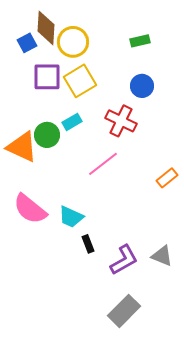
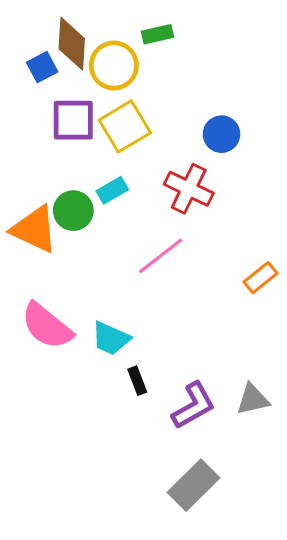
green rectangle: (140, 41) -> (158, 34), moved
gray triangle: (162, 256) -> (253, 399), turned -35

